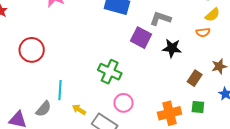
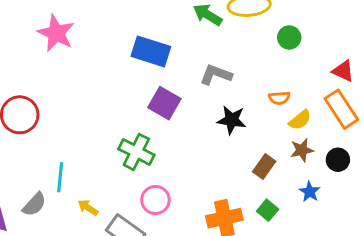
yellow semicircle: (212, 15) -> (300, 120), moved
purple square: (141, 38) -> (164, 103), moved
green square: (198, 107) -> (268, 210), turned 32

